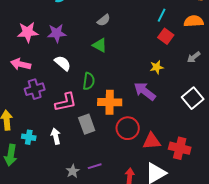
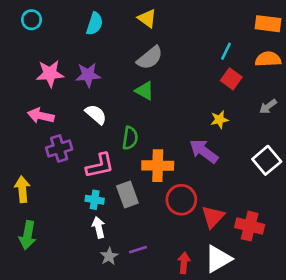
gray semicircle: (104, 20) -> (150, 58), size x1.5
white arrow: (56, 136) -> (99, 227), moved
cyan cross: (29, 137) -> (95, 200), moved
red triangle: (152, 141) -> (213, 217), turned -42

